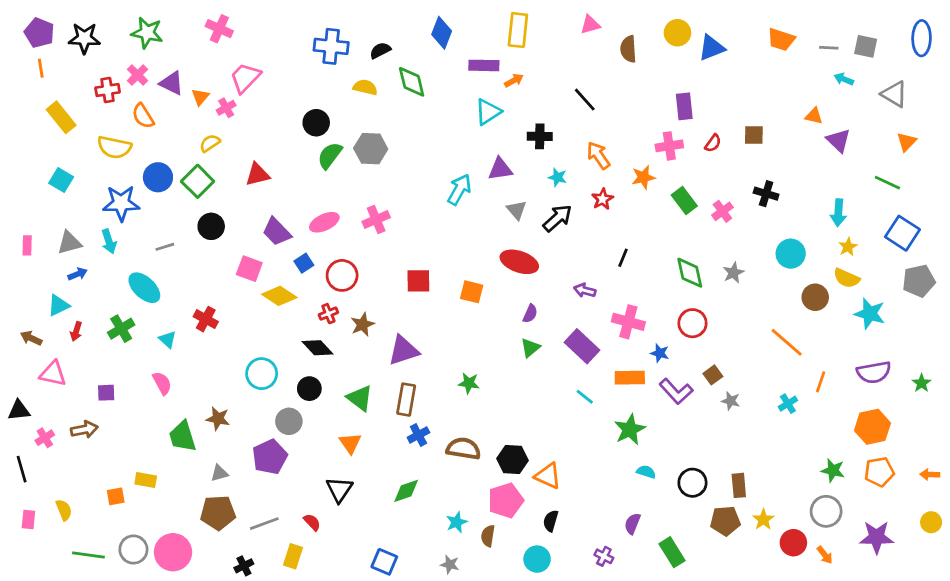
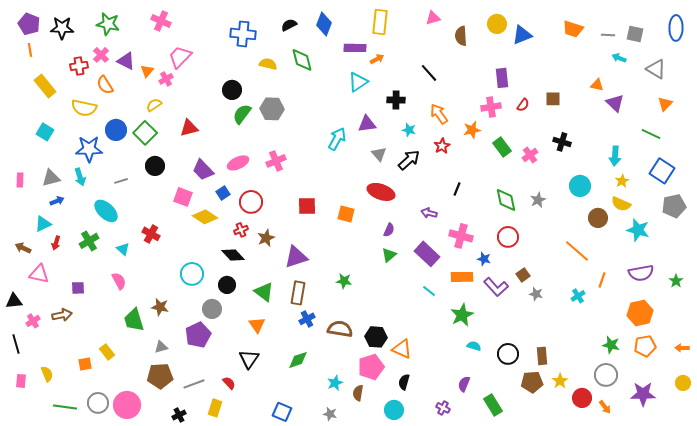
black semicircle: (380, 50) -> (289, 25), moved
yellow rectangle: (146, 480) -> (107, 352), turned 42

